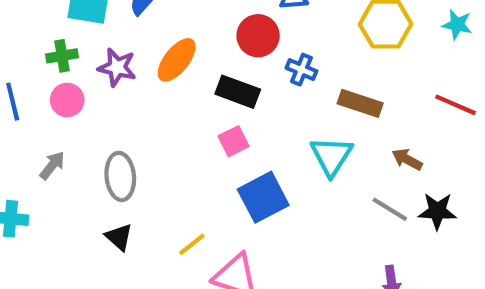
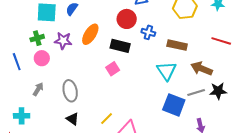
pink square: (233, 141) -> (113, 69), moved
brown arrow: (407, 159) -> (202, 69), size x1.5
blue square: (263, 197) -> (174, 105), moved, turned -35
gray line: (390, 209) -> (196, 92), turned -42

